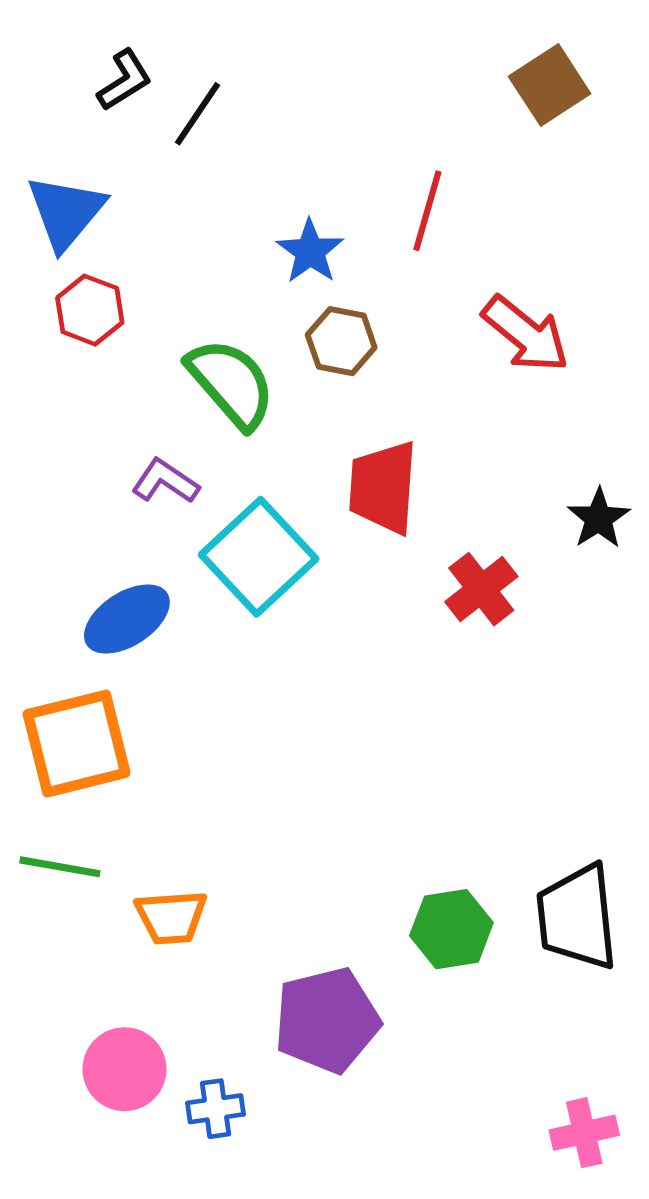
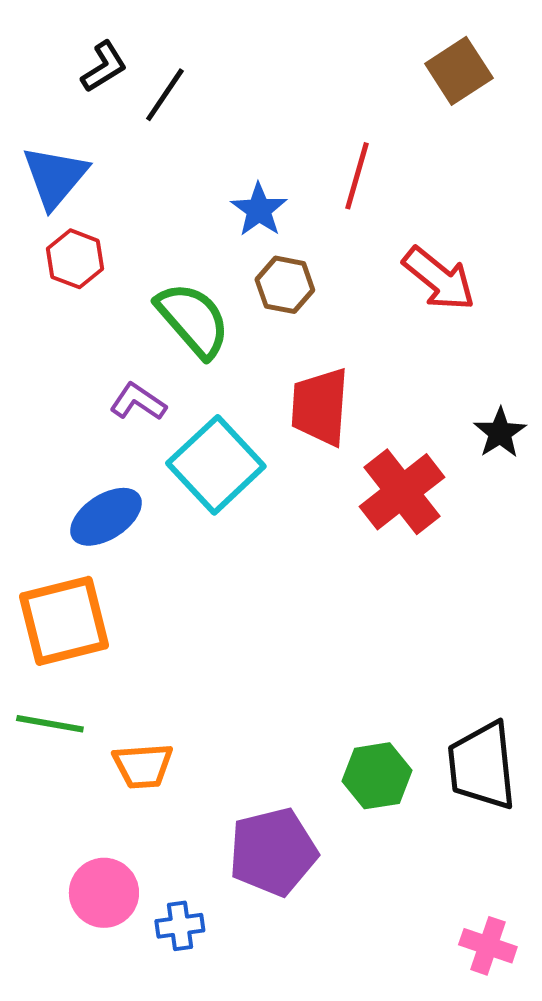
red cross: (481, 589) -> (402, 492), size x1.4
pink cross: (584, 1133) -> (488, 946), turned 32

